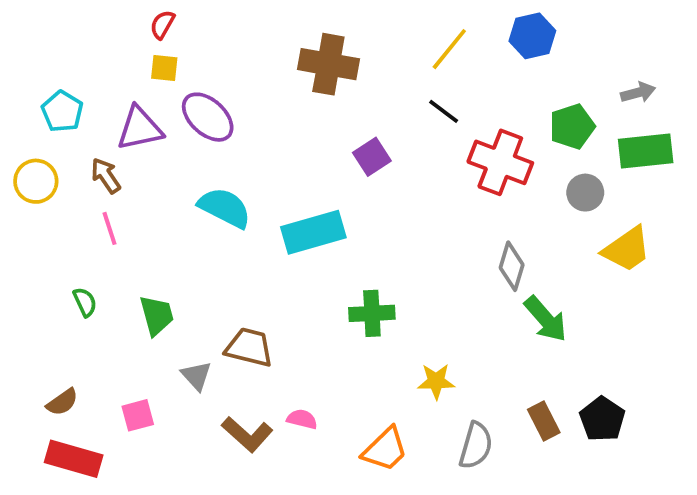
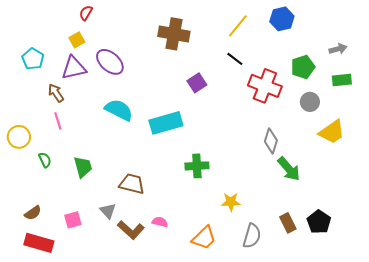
yellow square: (164, 68) -> (77, 40), moved, turned -35
green rectangle: (646, 151) -> (342, 80), size x0.7
yellow circle: (36, 181) -> (19, 137), moved
gray triangle: (196, 376) -> (108, 211), moved

